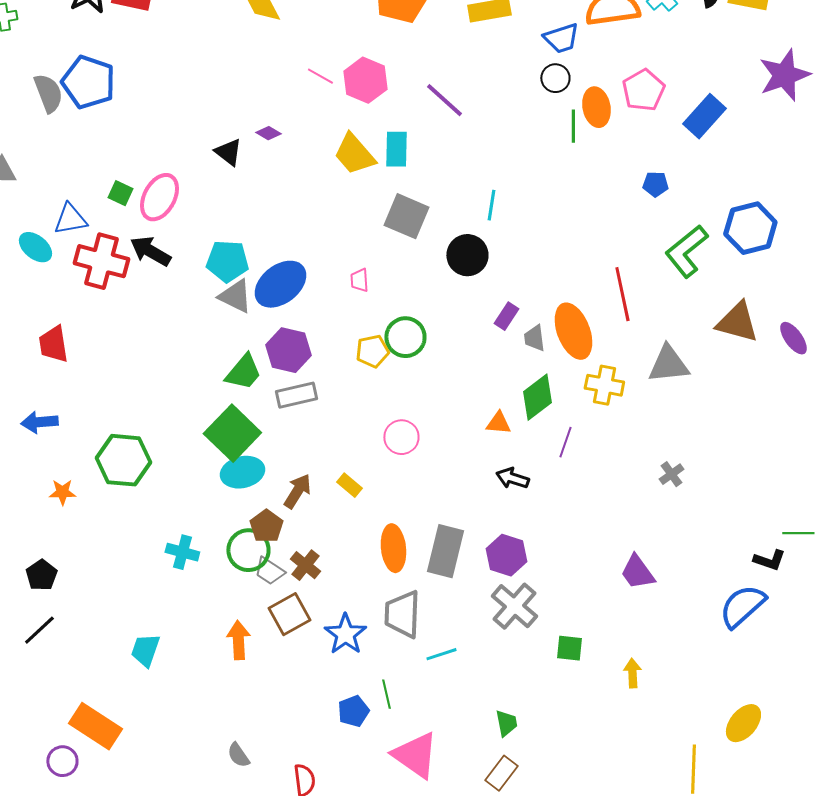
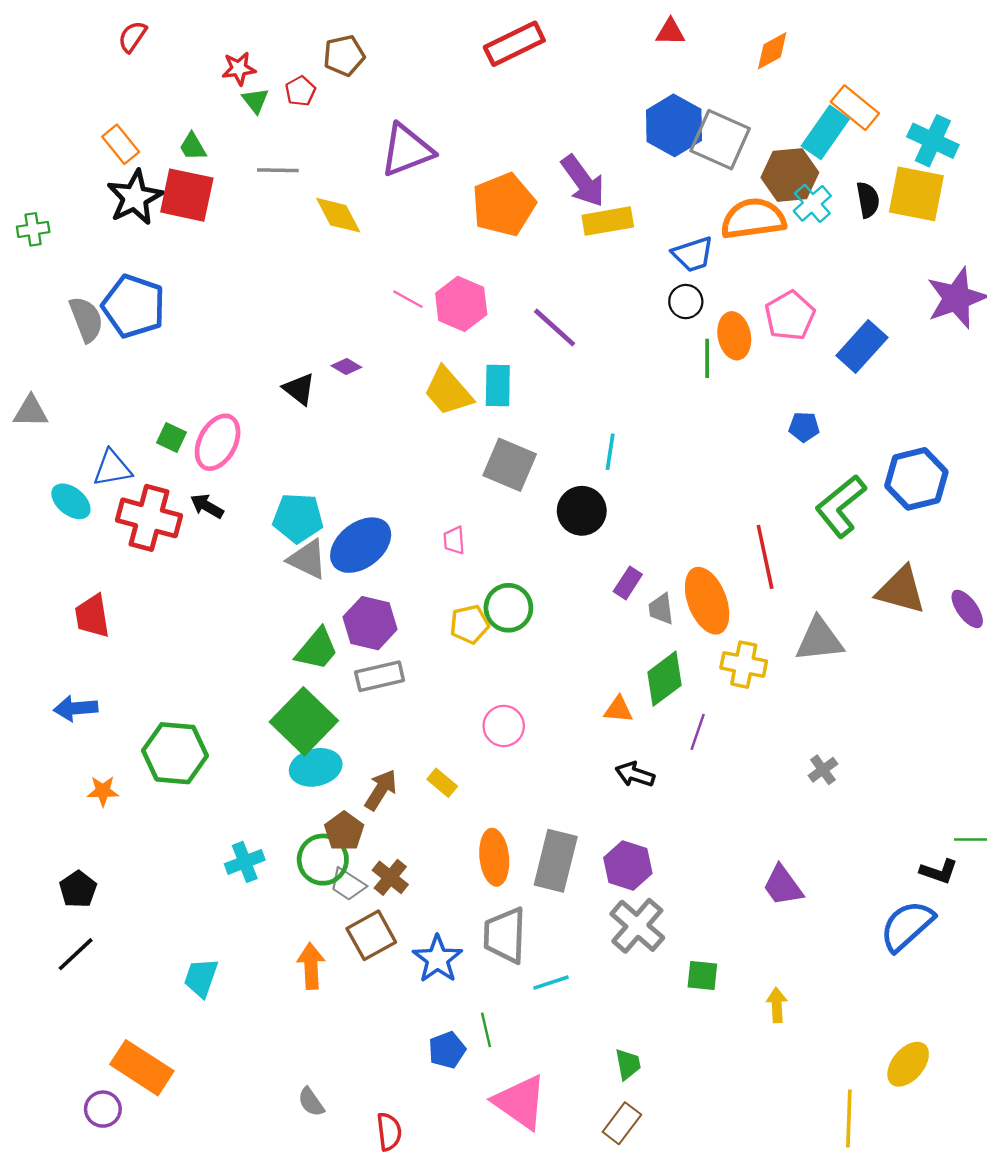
black arrow: (150, 251) -> (207, 506), size x0.7
cyan cross: (182, 552) -> (245, 862), turned -36

